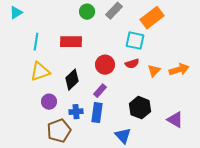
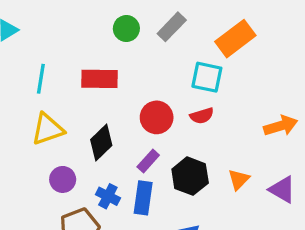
orange triangle: (154, 71) -> (239, 179), moved
black hexagon: (140, 108) -> (190, 176), moved
blue cross: (76, 112) -> (108, 196), turned 32
purple triangle: (175, 120) -> (282, 190), moved

